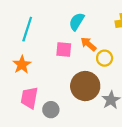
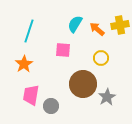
orange arrow: (88, 44) -> (97, 29), moved

